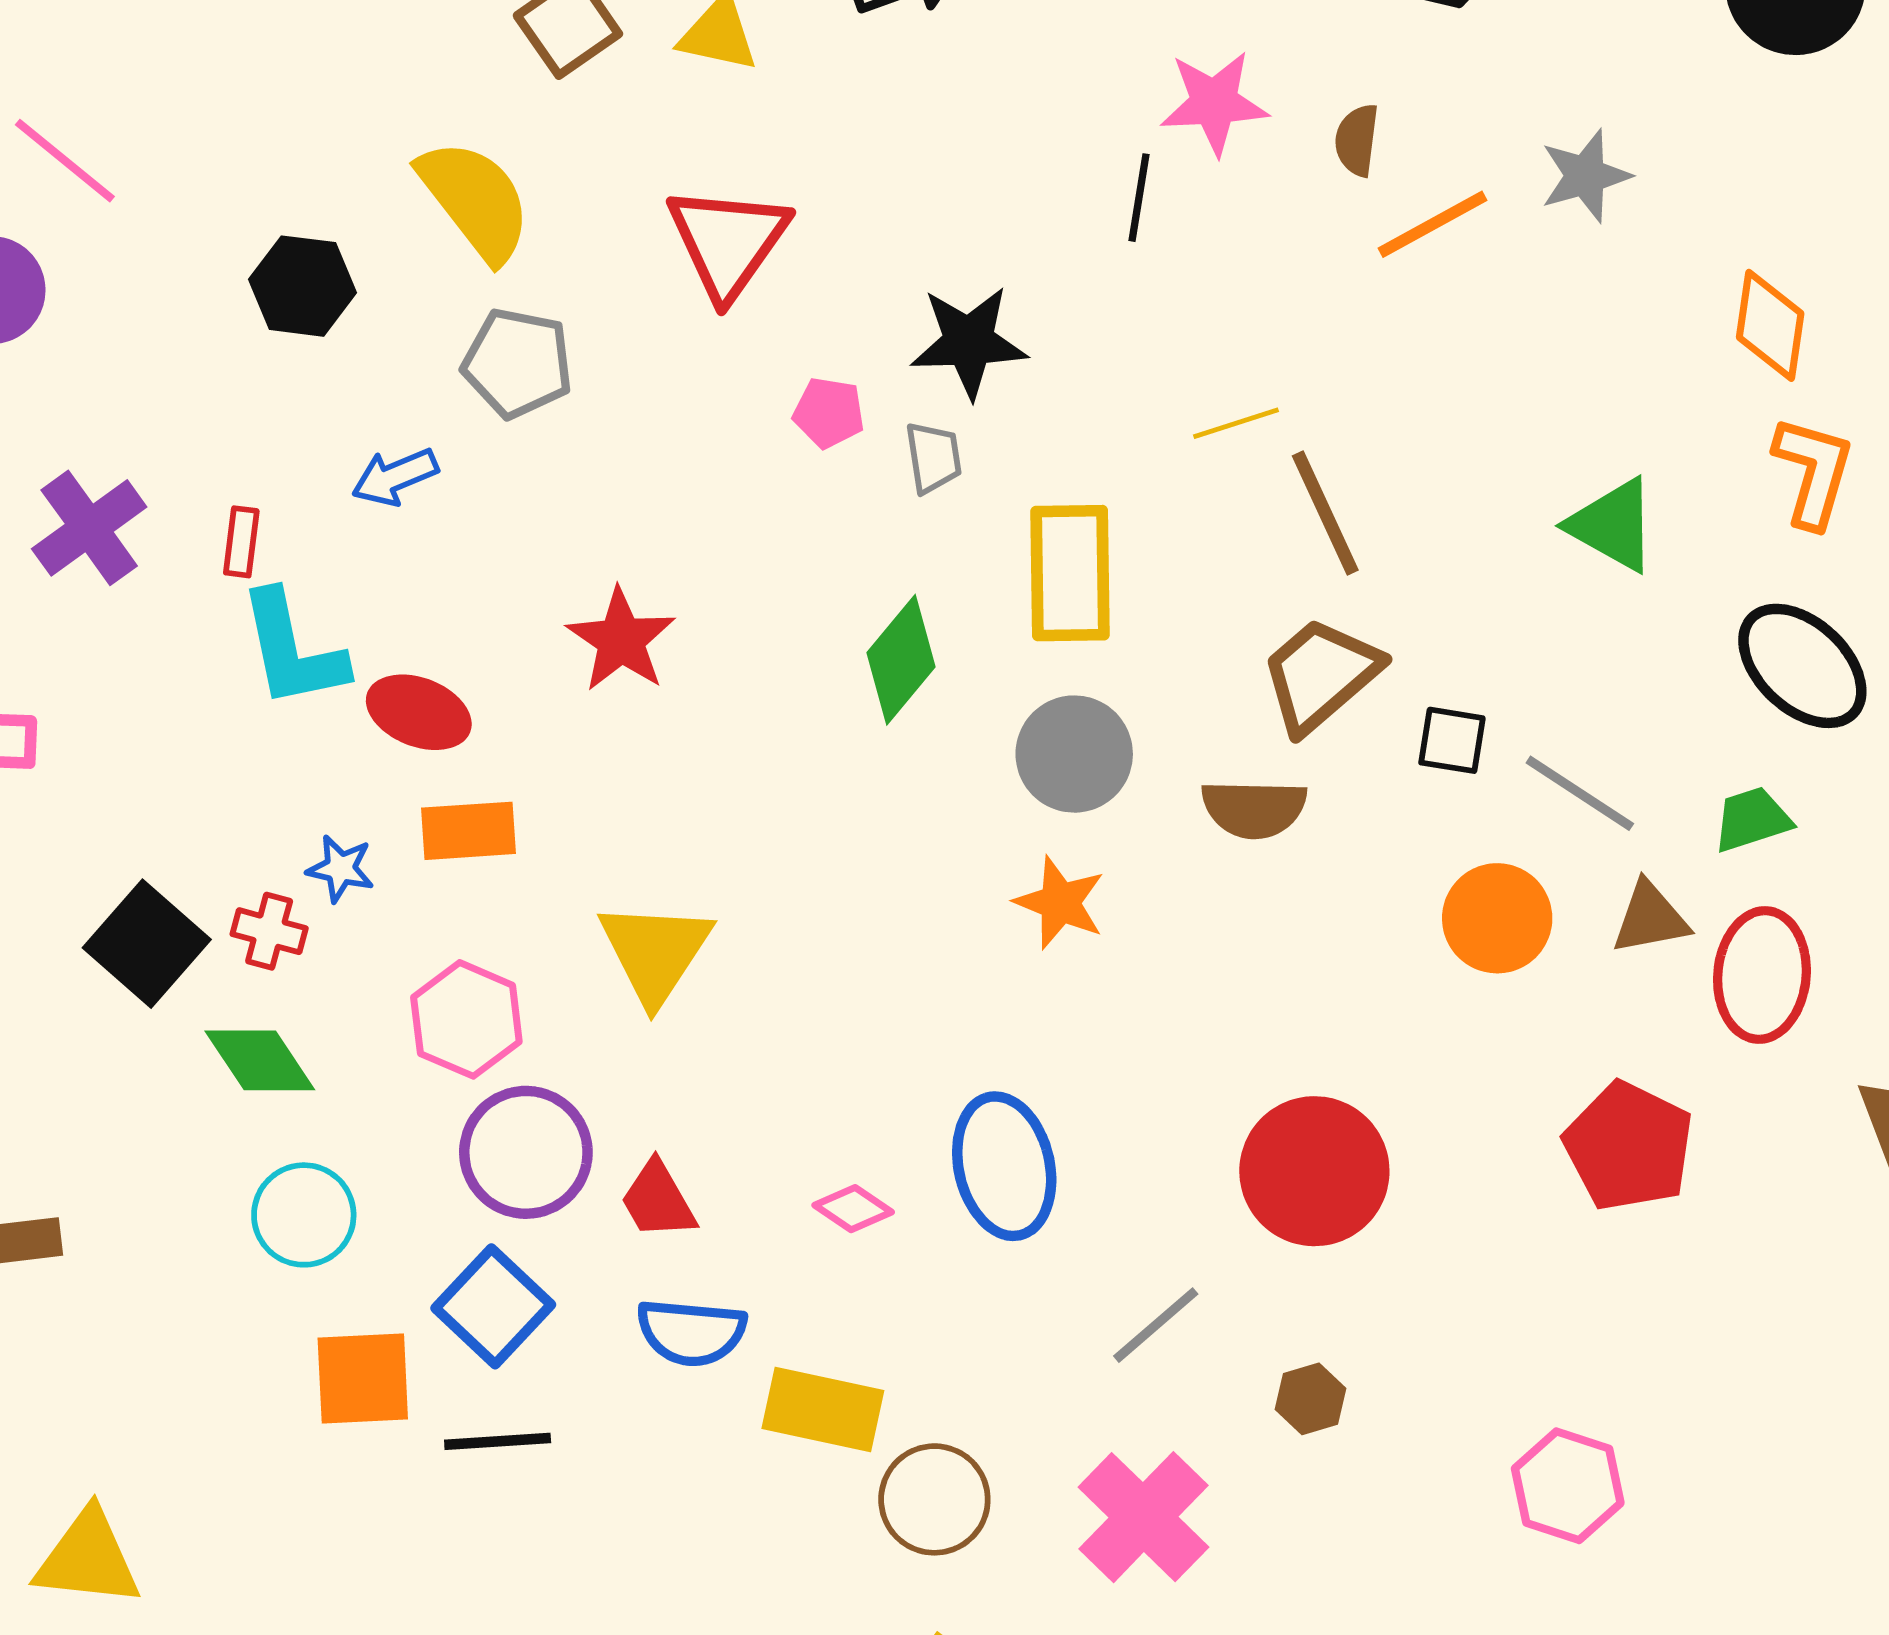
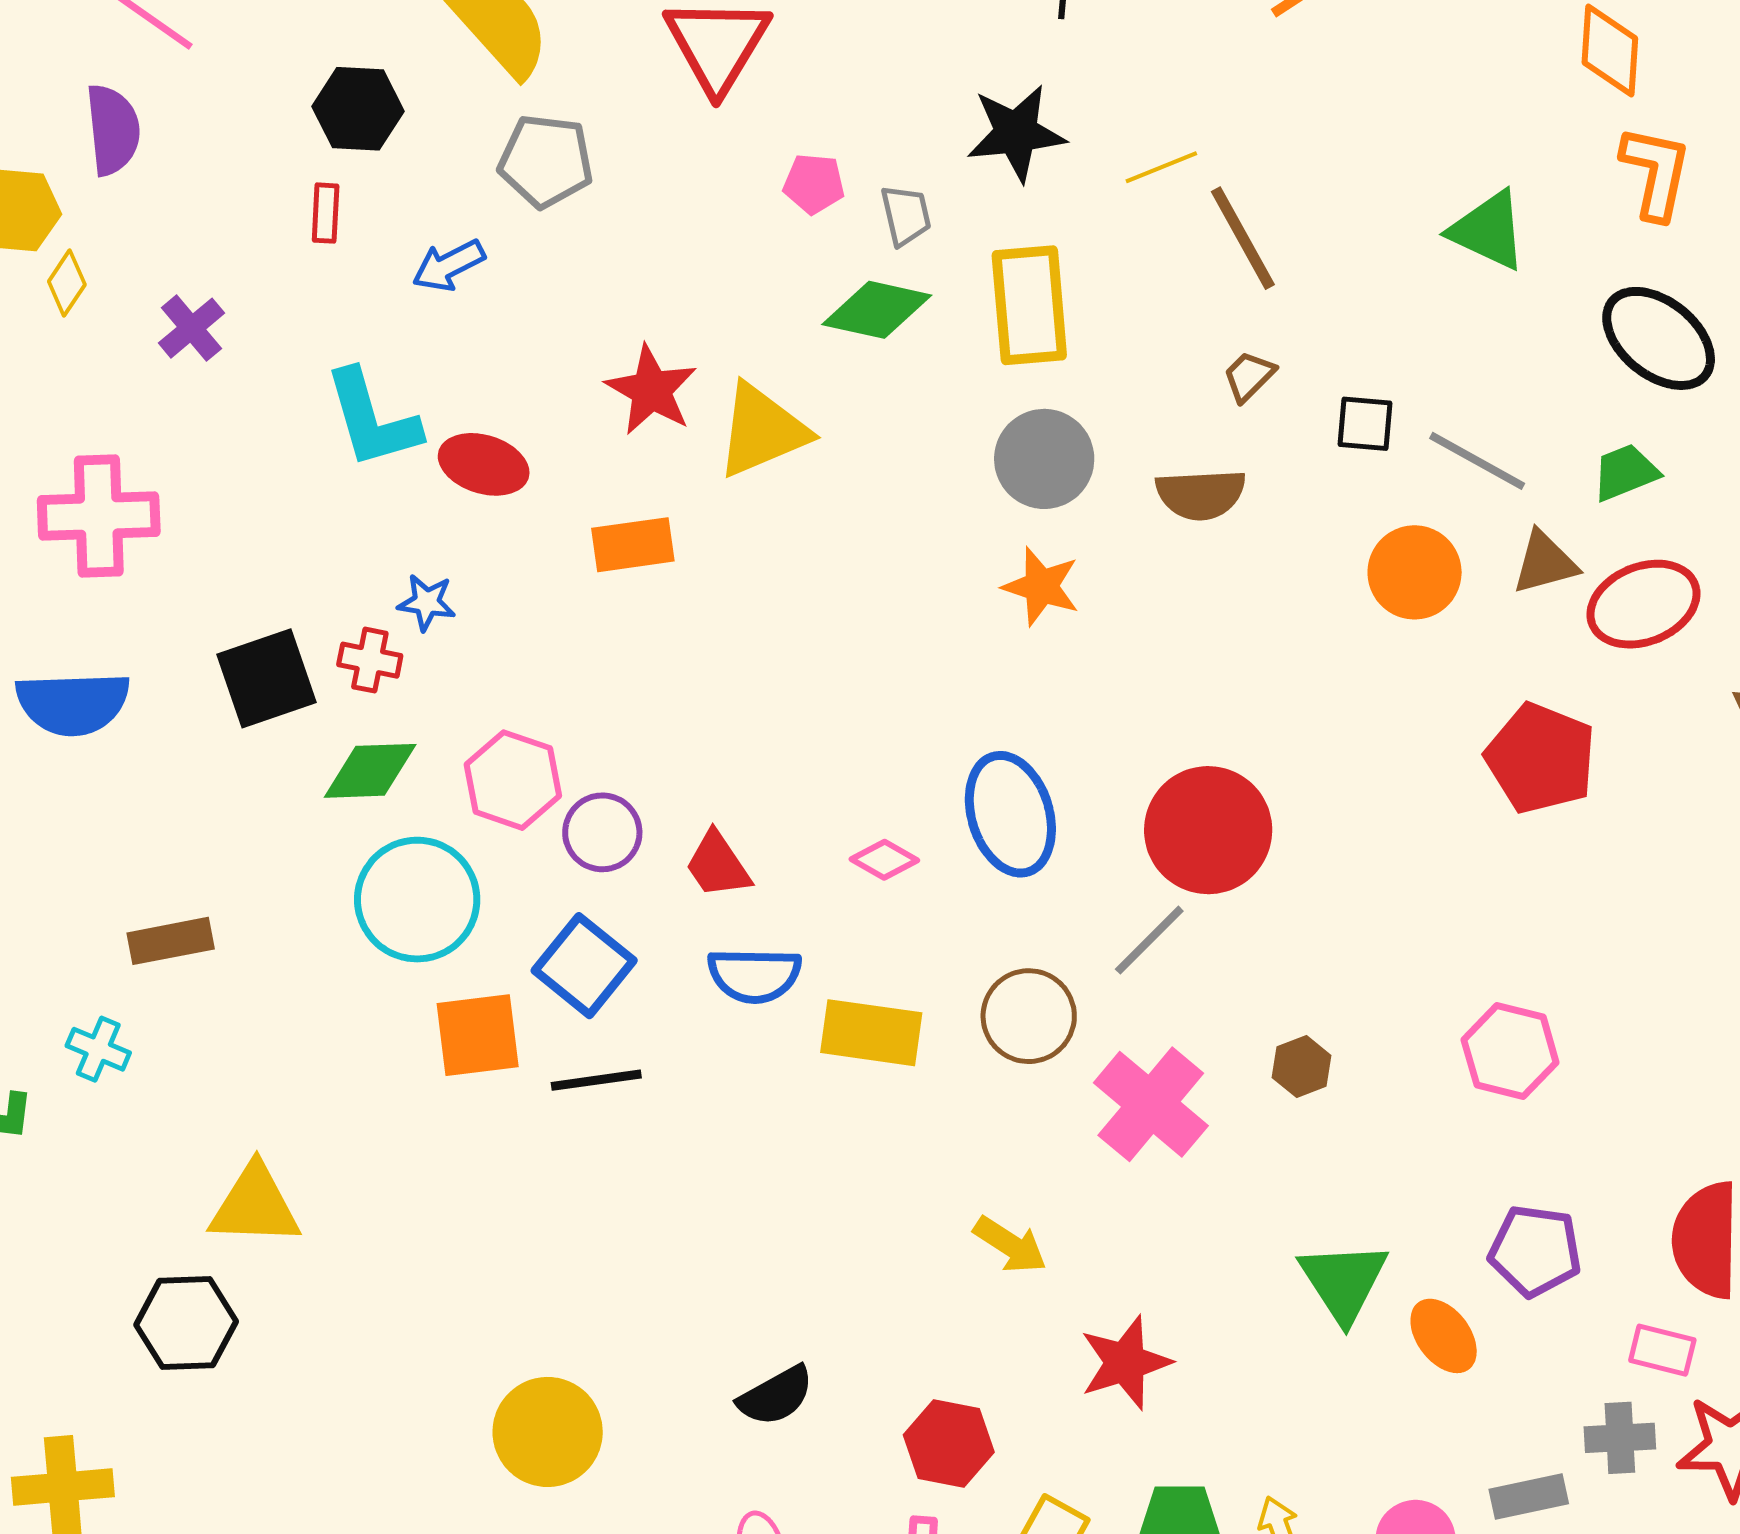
black star: (969, 342) -> (1016, 133), moved
purple cross: (89, 528) -> (191, 328), size x0.7
red rectangle: (241, 542) -> (326, 213), moved
green diamond: (901, 660) -> (877, 310), moved, turned 67
brown trapezoid: (1321, 675) -> (1249, 376), size x0.5
orange rectangle: (469, 831) -> (633, 545), moved
black square: (147, 944) -> (266, 678), turned 34
yellow triangle: (655, 952) -> (762, 431), moved, turned 38
red ellipse: (1762, 975) -> (1643, 604), turned 67
pink hexagon: (466, 1019) -> (513, 780), moved
green diamond: (260, 1060) -> (370, 771), turned -54
purple circle: (526, 1152) -> (602, 832), size x0.7
red circle: (1314, 1171) -> (1208, 830), moved
cyan circle: (304, 1215) -> (417, 900), size x1.4
brown hexagon: (1310, 1399) -> (1302, 1066), moved
brown circle: (934, 1499) -> (1029, 1016), moved

